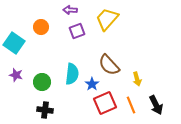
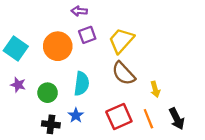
yellow trapezoid: (107, 19) -> (121, 41), moved
orange circle: (41, 27) -> (58, 46), moved, size x1.6
blue star: (92, 84) -> (76, 115), moved

